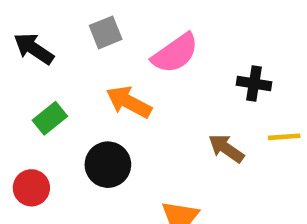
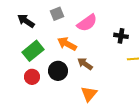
green rectangle: (50, 118) -> (33, 51), size x1.5
brown arrow: (226, 148) -> (85, 64), moved
red circle: (31, 188) -> (32, 77), moved

